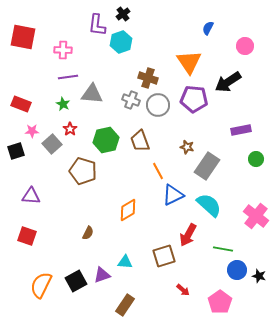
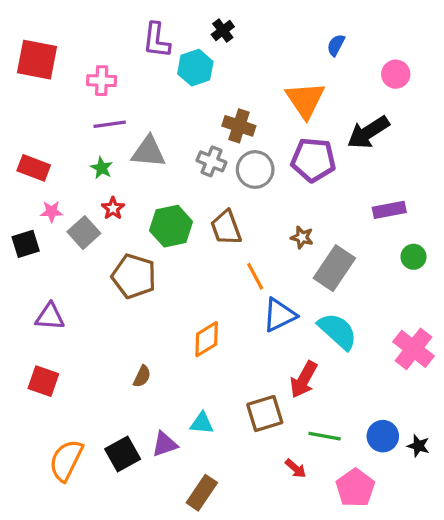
black cross: (123, 14) -> (223, 31), moved
green line: (223, 249) -> (325, 436), moved

